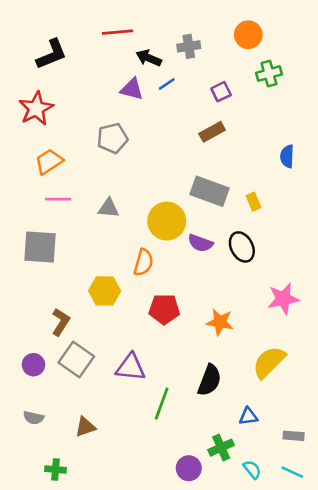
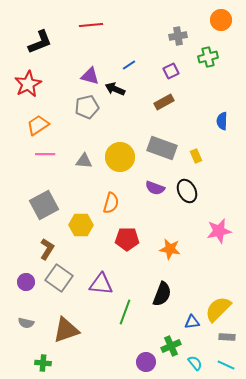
orange circle: (248, 35) -> (221, 20), moved
gray cross: (189, 46) -> (178, 36), moved
black arrow: (149, 58) -> (115, 89), moved
purple triangle: (132, 89) -> (90, 76), moved
yellow circle: (167, 221) -> (120, 157), moved
gray square: (40, 247) -> (44, 205), moved, turned -32
yellow semicircle: (269, 362) -> (218, 309), moved
brown triangle: (85, 427) -> (66, 330), size x1.6

